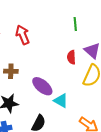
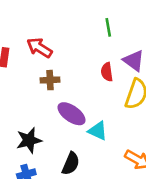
red arrow: (23, 35) -> (39, 48), turned -30
brown cross: (11, 71) -> (50, 80), moved

